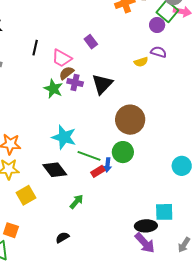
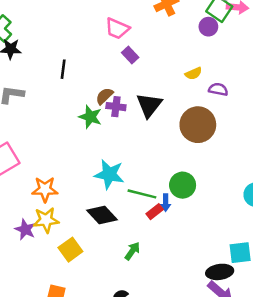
purple semicircle: (159, 52) -> (218, 89), moved
pink trapezoid: (62, 58) -> (117, 29), moved
brown circle: (130, 120) -> (198, 125), moved

